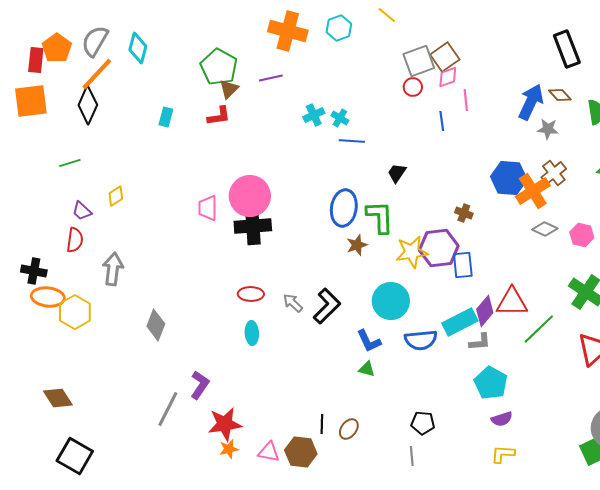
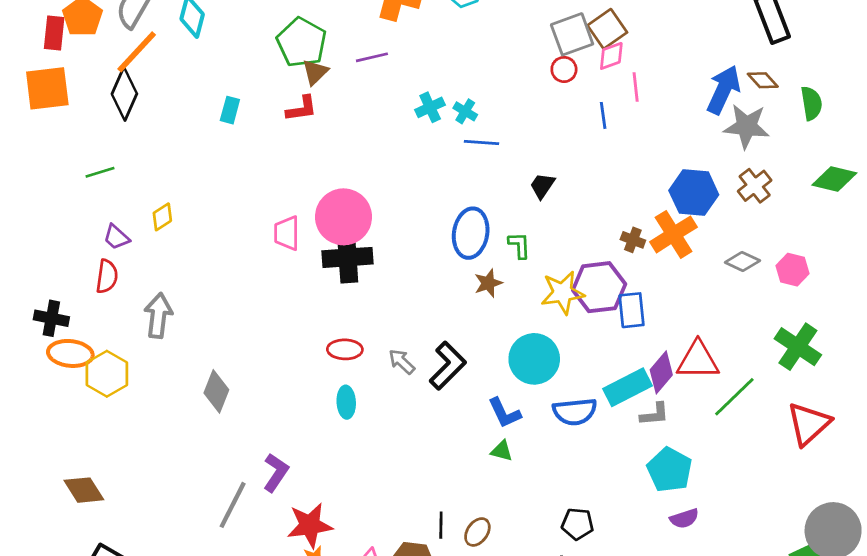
gray star: (548, 129) -> (747, 126), size x1.6
orange cross: (533, 191) -> (673, 234), moved
green L-shape: (380, 217) -> (519, 245), size x0.6

